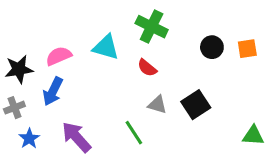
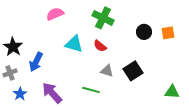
cyan triangle: (106, 47) -> (74, 44), moved
pink semicircle: (59, 56) -> (55, 14), moved
black star: (19, 69) -> (13, 47), turned -30
green line: (134, 133) -> (91, 90), turned -42

